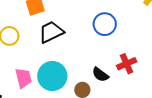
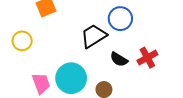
black trapezoid: (51, 32) -> (94, 36), moved
black semicircle: (100, 75) -> (119, 59), moved

